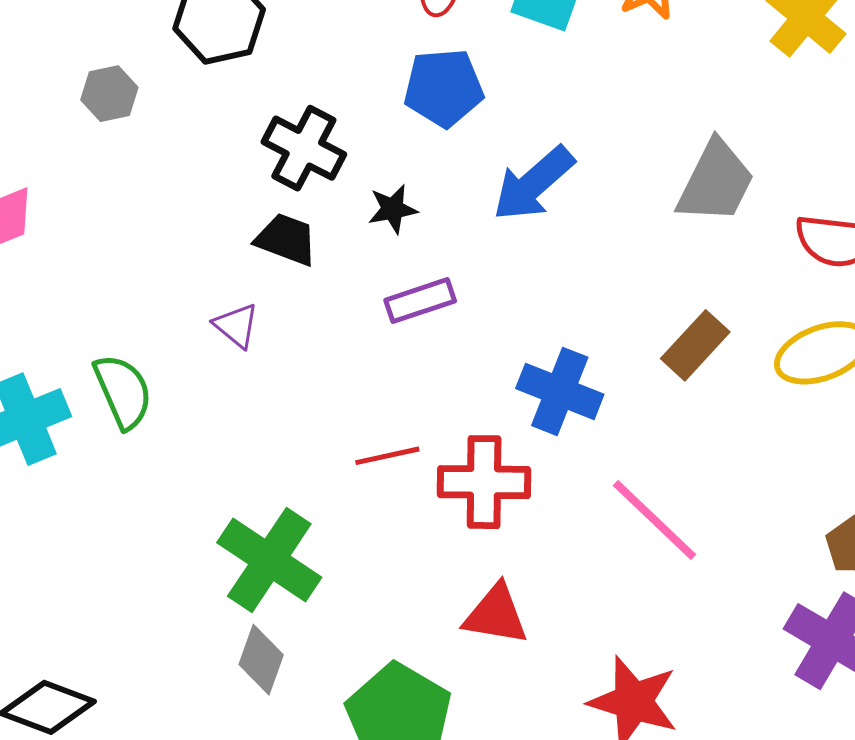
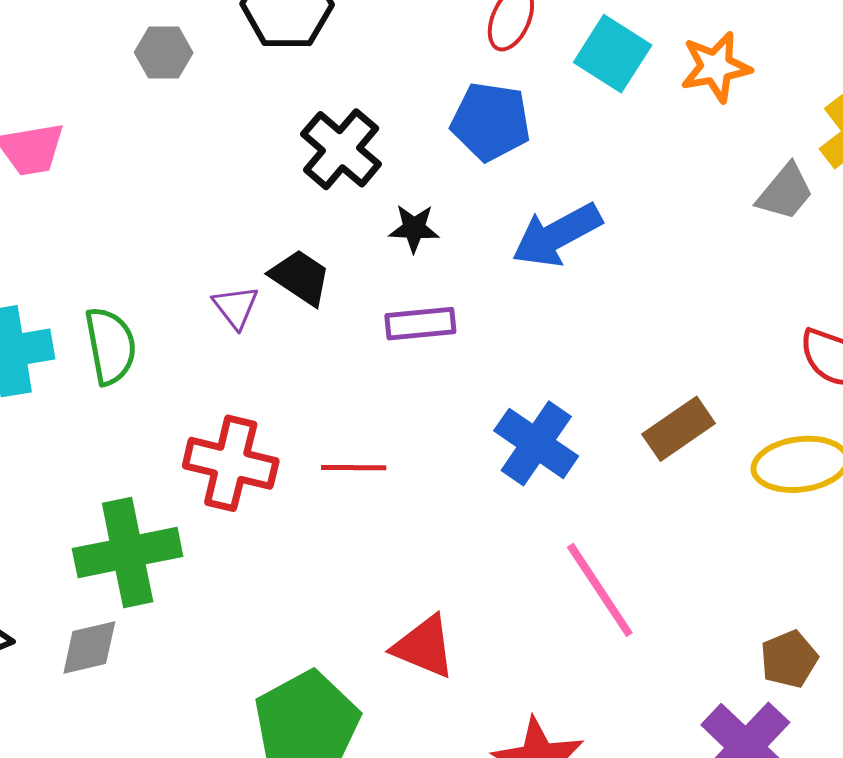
gray trapezoid: (716, 182) -> (785, 192), moved, size x0.7
black trapezoid: (286, 239) -> (300, 277), moved
red cross: (484, 482) -> (231, 463), moved
green cross: (269, 560) -> (128, 552), moved, turned 32
gray diamond: (261, 660) -> (89, 647), moved, turned 44

